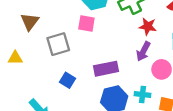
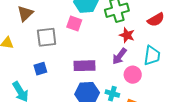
blue square: (68, 80) -> (40, 69), moved, turned 32

